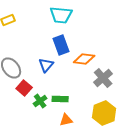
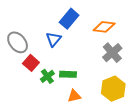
blue rectangle: (61, 45) -> (69, 19), turned 60
orange diamond: (84, 59) -> (104, 27), moved

